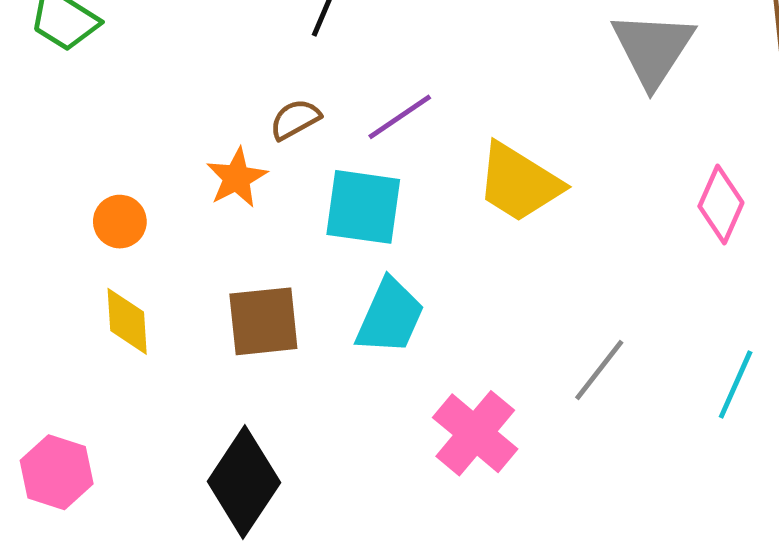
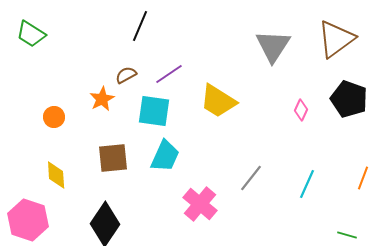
pink diamond: (721, 204) -> (301, 110), size x0.7
yellow diamond: (127, 321) -> (56, 175), moved
pink hexagon: (57, 472) -> (28, 220), size x1.4

